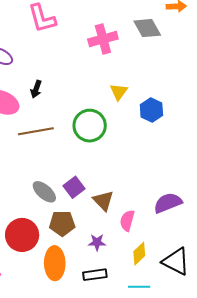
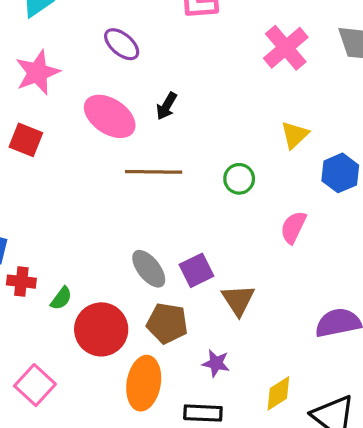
pink cross: (103, 39) -> (286, 48), turned -36
green circle: (90, 126) -> (239, 179), size x0.6
pink semicircle: (127, 221) -> (293, 227), moved

